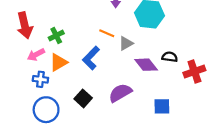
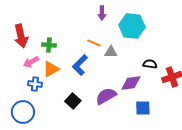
green cross: (56, 36) -> (49, 45), turned 32
gray triangle: (126, 43) -> (111, 52), turned 32
purple diamond: (146, 65) -> (131, 83), moved, turned -60
blue circle: (46, 110) -> (23, 112), moved

